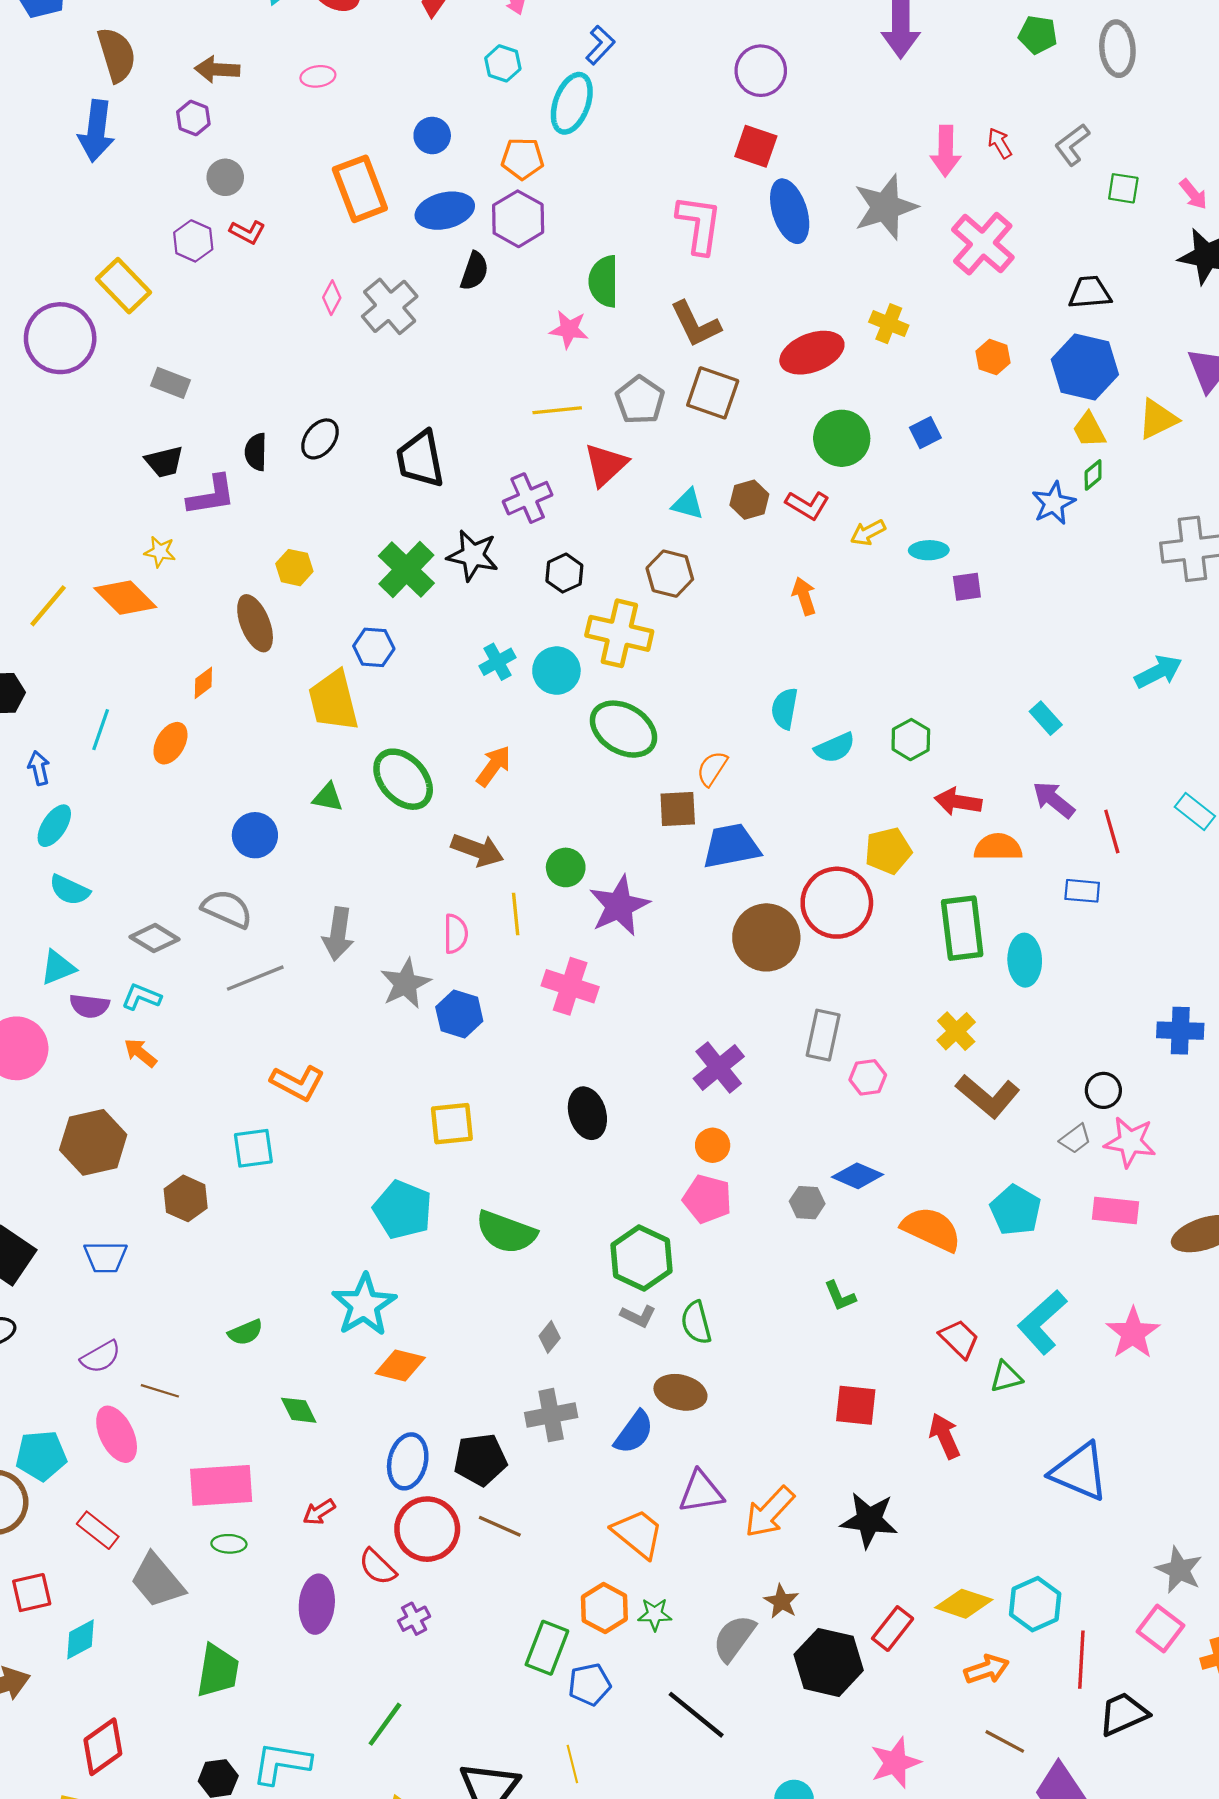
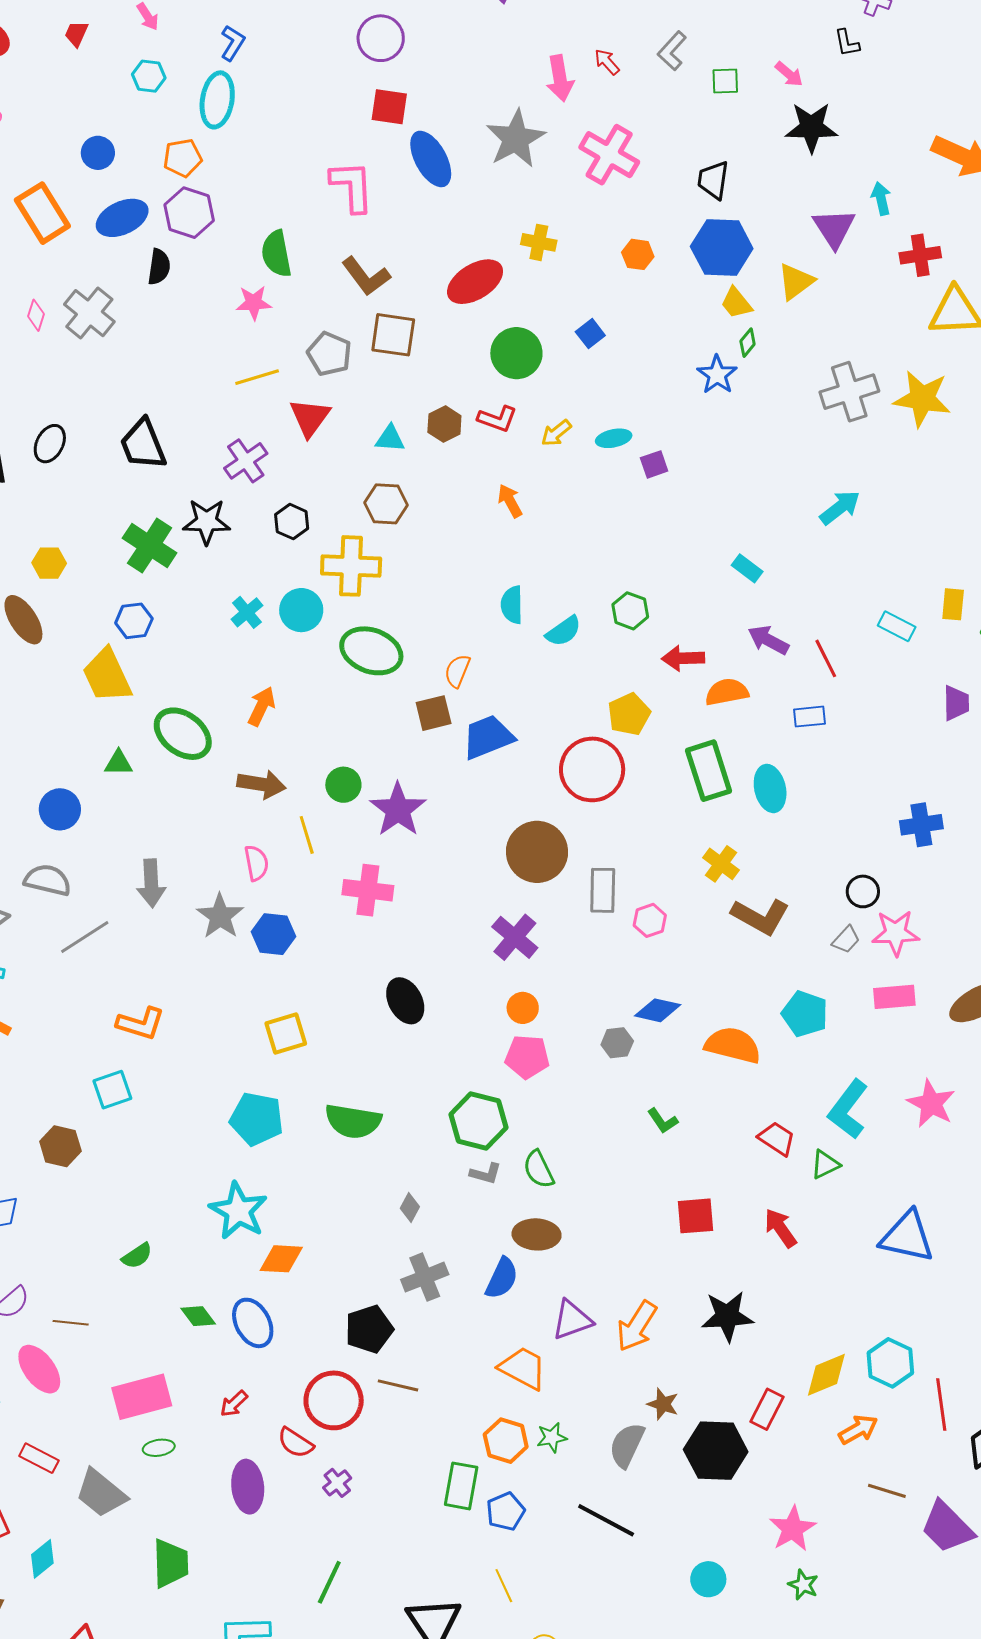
black trapezoid: (1090, 293) -> (713, 180), turned -66
brown circle: (766, 937) -> (537, 852), moved
blue ellipse: (408, 1461) -> (253, 1323), moved, turned -30
yellow diamond: (964, 1604) -> (826, 1375), turned -30

